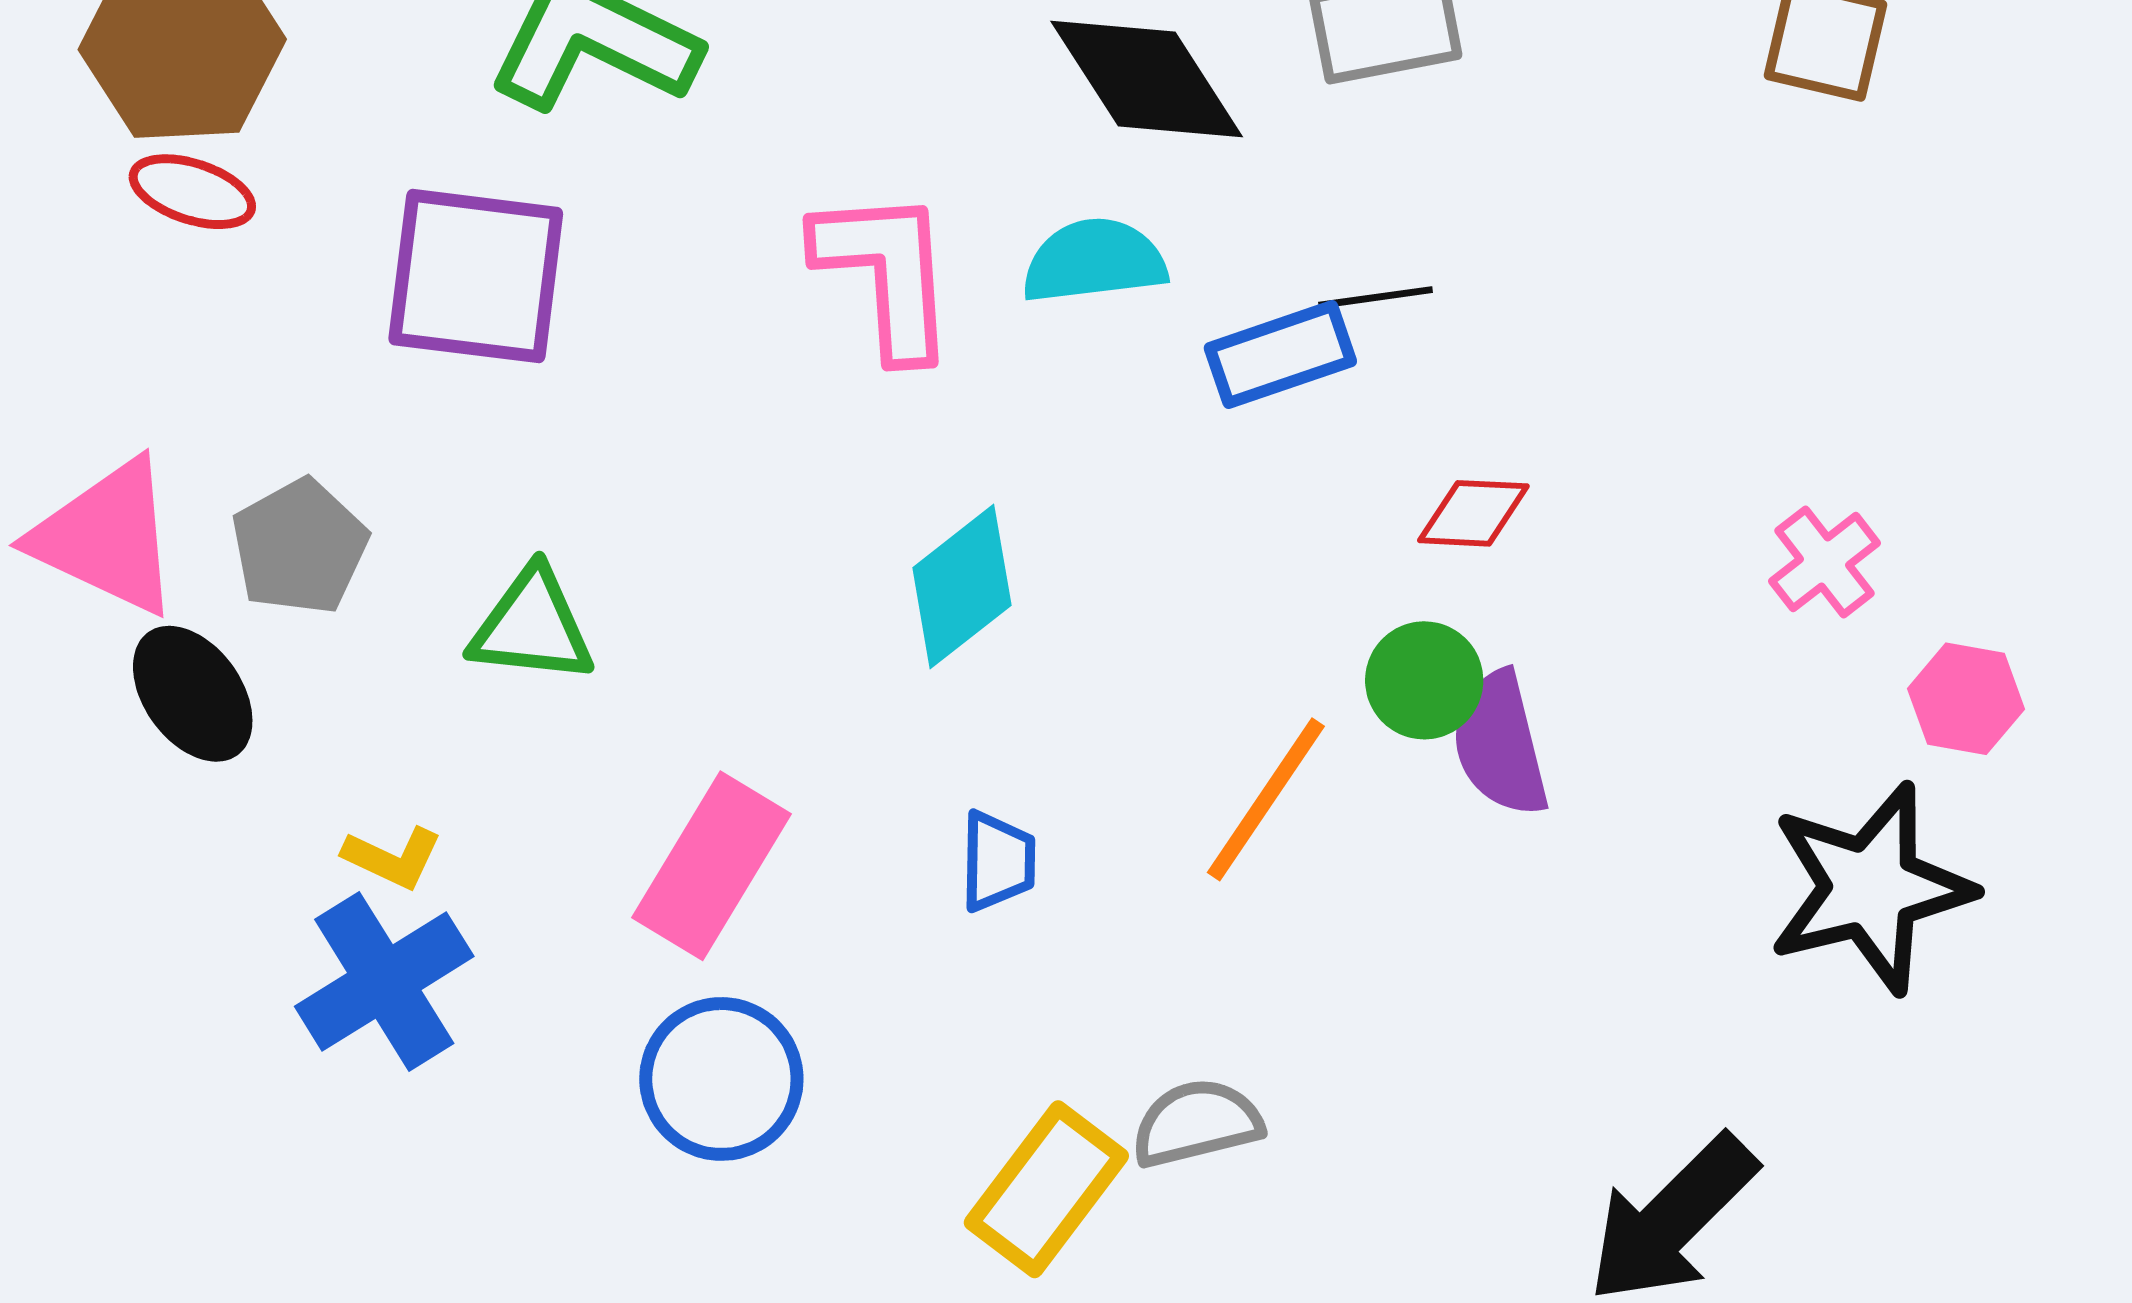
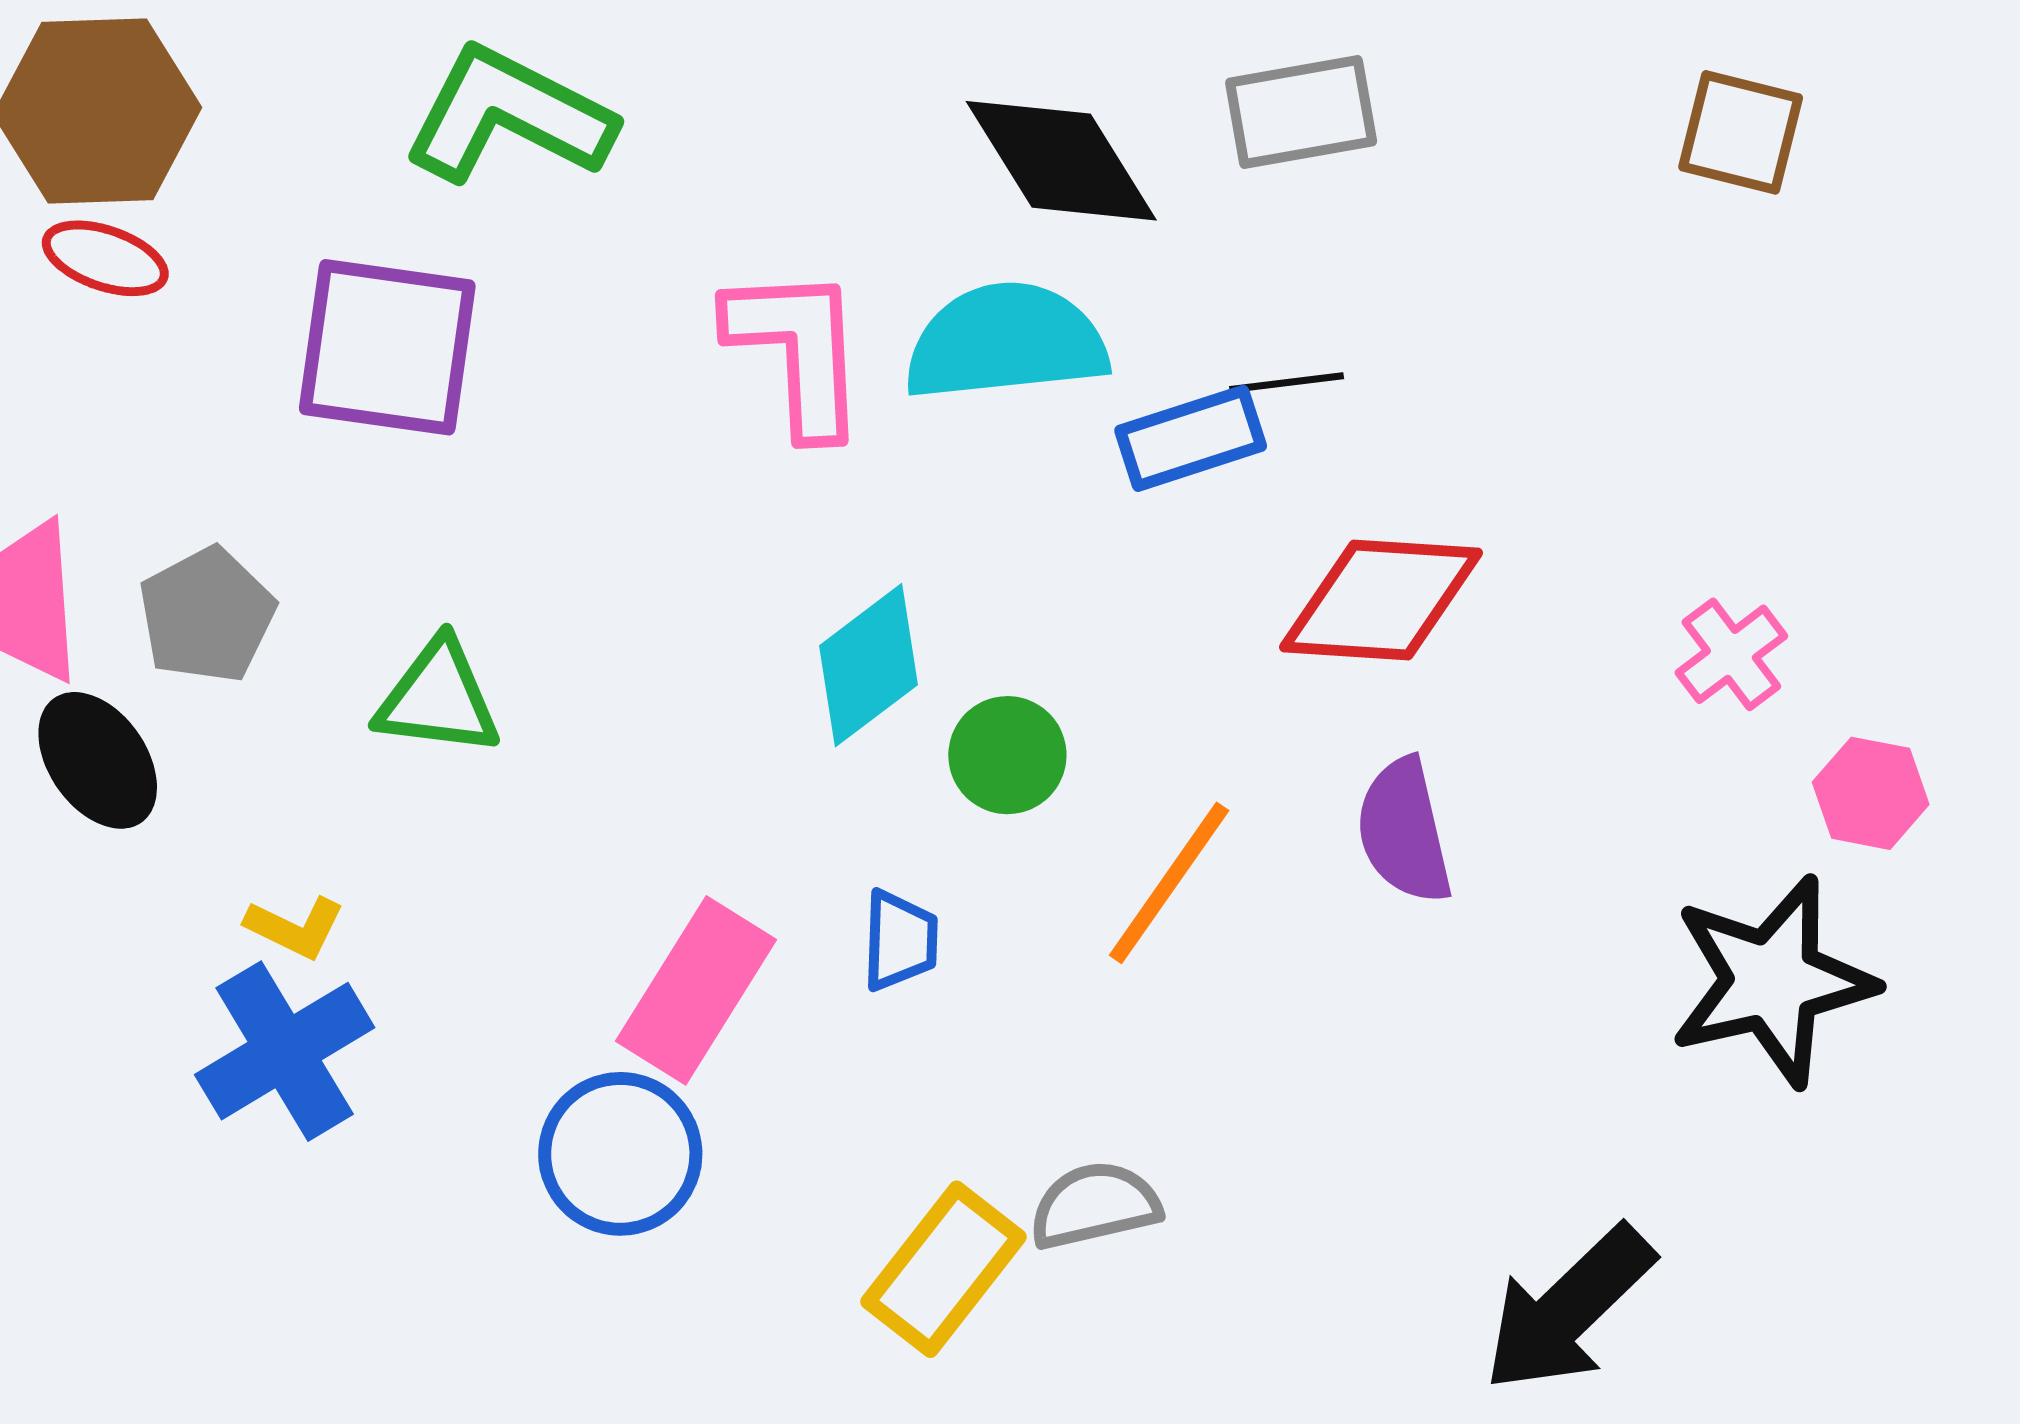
cyan semicircle: (1094, 261) -> (1006, 342), size x1.4
red diamond: (1473, 513) -> (1381, 600), size x1.8
green circle: (1424, 680) -> (1007, 755), moved
pink rectangle: (712, 866) -> (696, 990), moved

